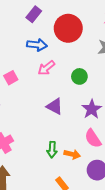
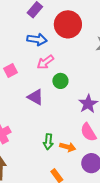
green circle: (79, 76) -> (60, 81), moved
purple triangle: (55, 106) -> (35, 97), moved

